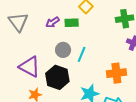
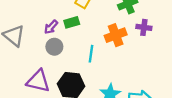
gray circle: (63, 50) -> (54, 47), moved
orange cross: (116, 73) -> (116, 35), moved

